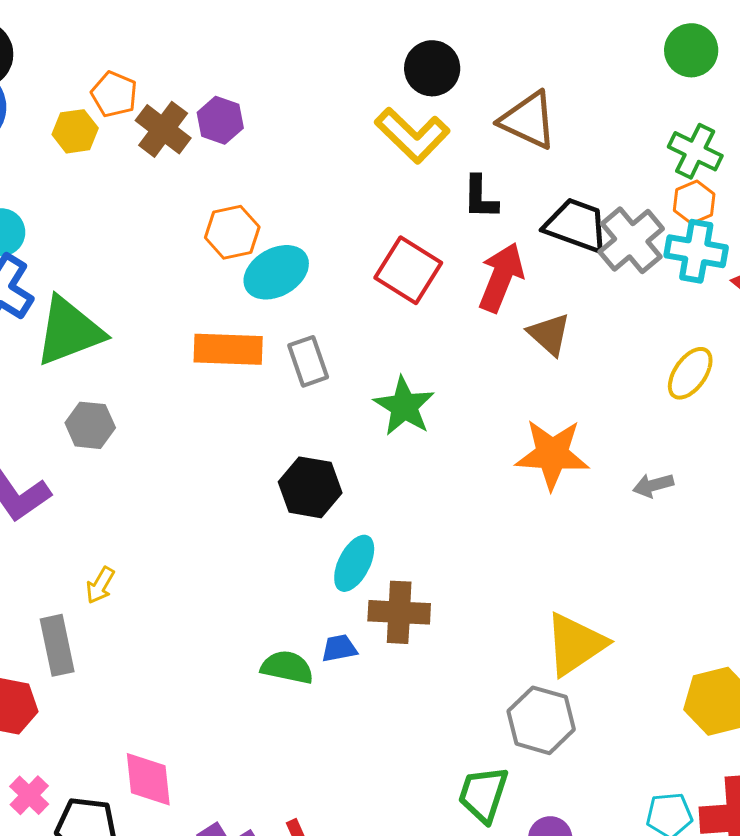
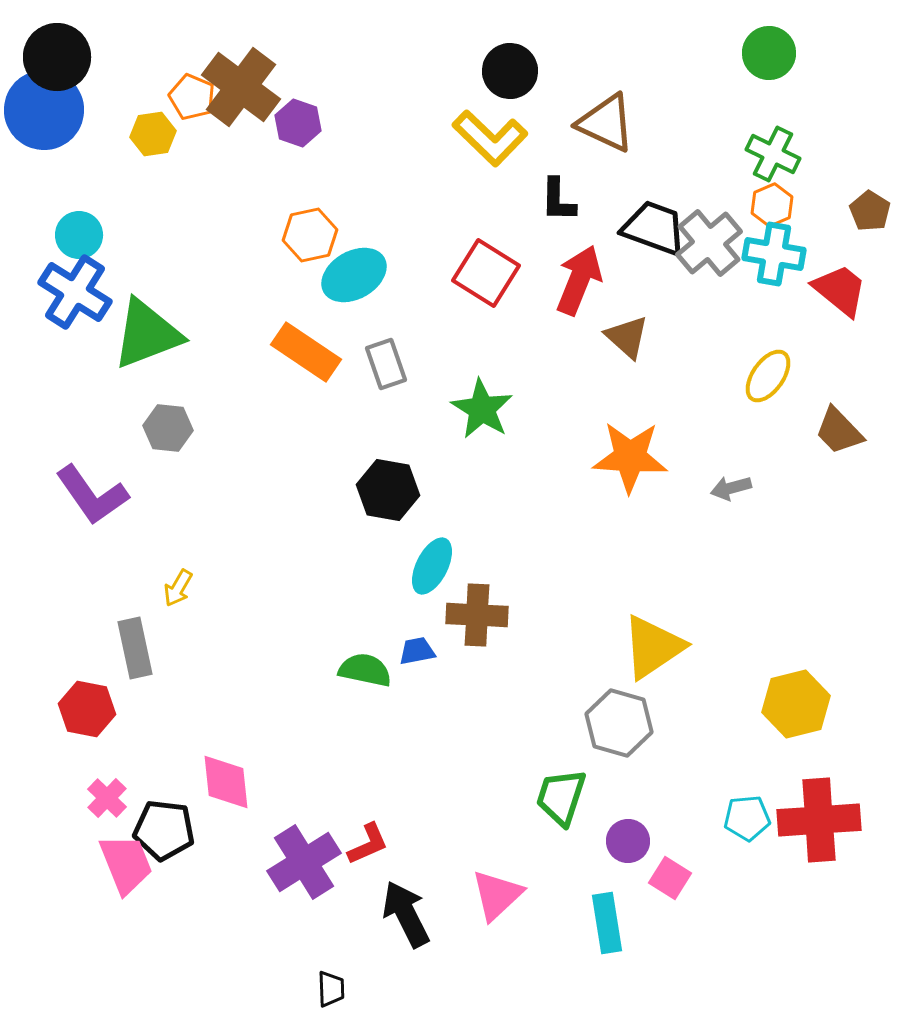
brown cross: (163, 129) -> (241, 87), moved, size x1.4
orange rectangle: (228, 349) -> (306, 352), turned 32

